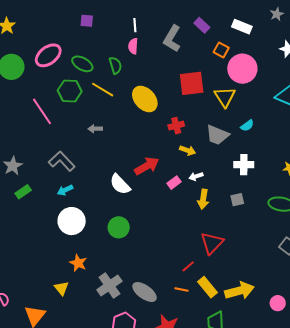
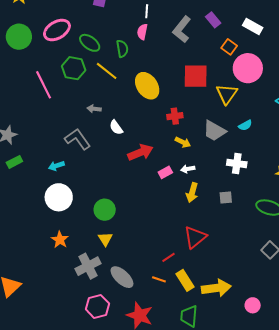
gray L-shape: (62, 161) -> (78, 139), moved
white semicircle: (120, 184) -> (116, 127), moved, size x0.7
yellow triangle: (61, 288) -> (105, 239), moved

